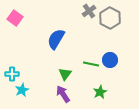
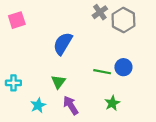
pink square: (15, 18) -> (17, 20), turned 35
green triangle: (65, 74) -> (58, 82), moved
cyan star: (22, 90) -> (38, 105), moved

